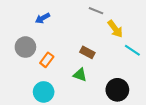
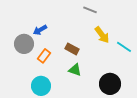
blue arrow: (43, 18) -> (40, 30), moved
yellow arrow: (115, 29) -> (102, 35), moved
brown rectangle: (87, 52) -> (72, 49), moved

